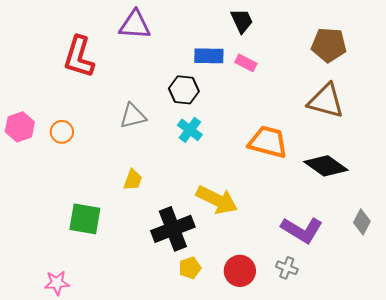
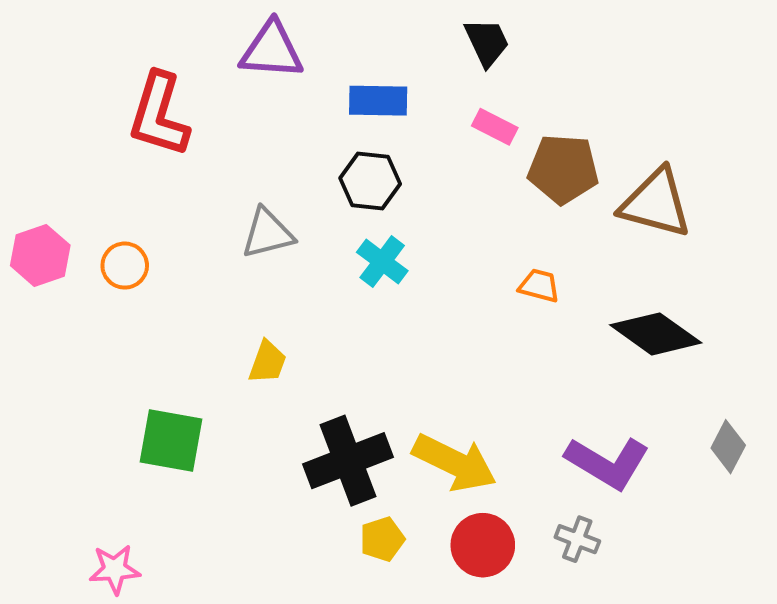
brown pentagon: (329, 45) -> (563, 169), moved
blue rectangle: (209, 56) -> (378, 101), moved
orange trapezoid: (268, 142) -> (539, 286), size x0.5
yellow arrow: (217, 200) -> (455, 463), moved

